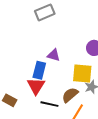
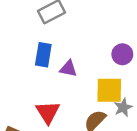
blue rectangle: (39, 70) -> (43, 55), moved

